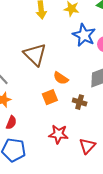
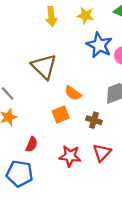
red semicircle: (11, 123) -> (32, 144), moved
red triangle: (87, 146) -> (102, 153), moved

